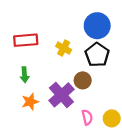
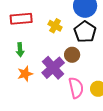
pink semicircle: (87, 117) -> (76, 88), size x1.5

